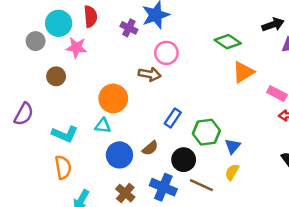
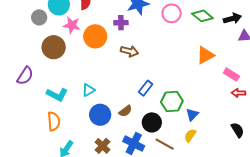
purple cross: (129, 28) -> (121, 23), moved, turned -32
green diamond: (228, 42) -> (202, 16), moved
pink circle: (166, 53) -> (172, 13), moved
brown circle: (56, 76) -> (54, 47), size x1.5
orange circle: (113, 98) -> (95, 36), moved
cyan triangle: (103, 126) -> (88, 90), turned -40

